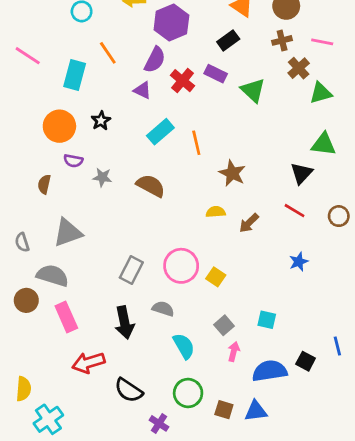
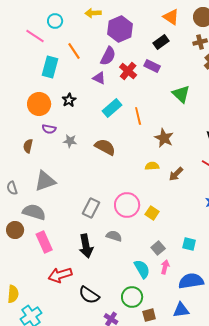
pink line: (28, 56) -> (35, 36), moved
green triangle: (253, 90) -> (181, 94), moved
cyan semicircle: (184, 346) -> (142, 269), moved
brown square: (224, 410) -> (149, 315), moved, turned -32

